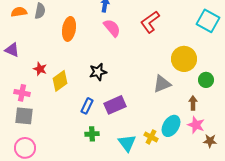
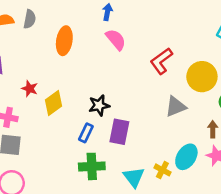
red L-shape: (150, 22) -> (161, 61), moved
black star: (98, 72) -> (99, 105), moved
purple rectangle: (115, 105) -> (119, 132), turned -55
green cross: (92, 134) -> (92, 166), size x1.5

